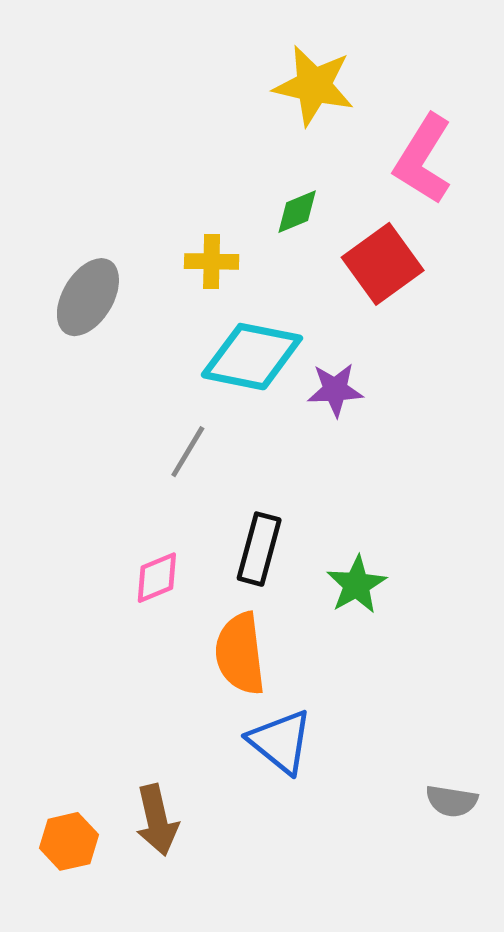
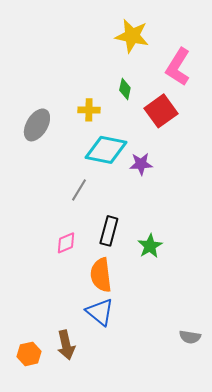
green diamond: (297, 212) -> (125, 89), turned -55
blue triangle: (280, 742) -> (100, 312), moved

